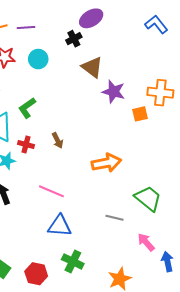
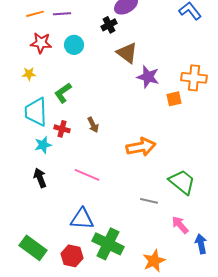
blue triangle: (60, 226) -> (82, 219), moved
green cross: (73, 262) -> (108, 244), size x1.4

